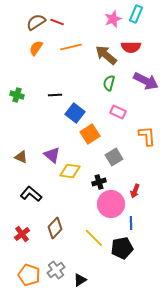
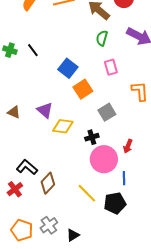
black line: (55, 95) -> (33, 50), moved, turned 56
pink rectangle: (118, 112) -> (111, 67), turned 49
black L-shape: (31, 194) -> (27, 167), moved

